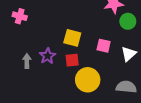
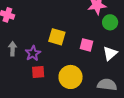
red square: (72, 60) -> (38, 72), moved
gray arrow: (27, 61) -> (13, 49), moved

